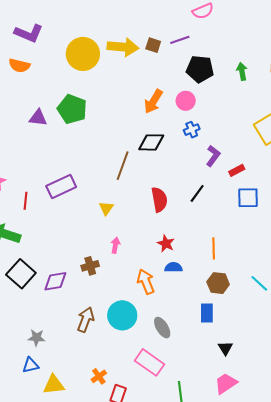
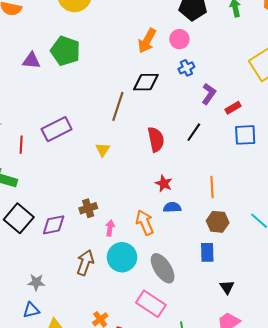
pink arrow: (115, 245) -> (110, 228), moved
gray ellipse: (162, 328) -> (163, 268), size x1.4

